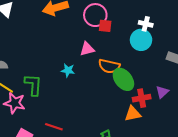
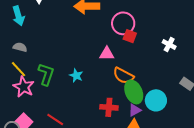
cyan circle: (141, 40) -> (156, 100), moved
cyan star: (68, 70) -> (76, 76), moved
purple triangle: (162, 92) -> (135, 110), moved
red cross: (142, 98) -> (109, 107), moved

